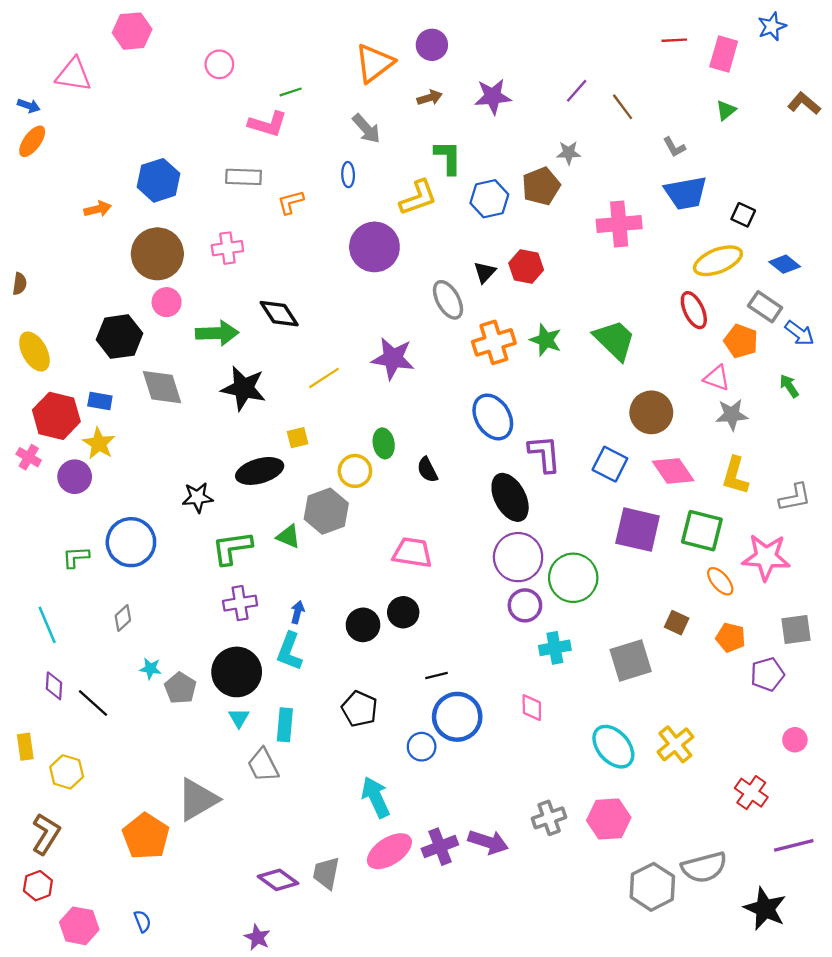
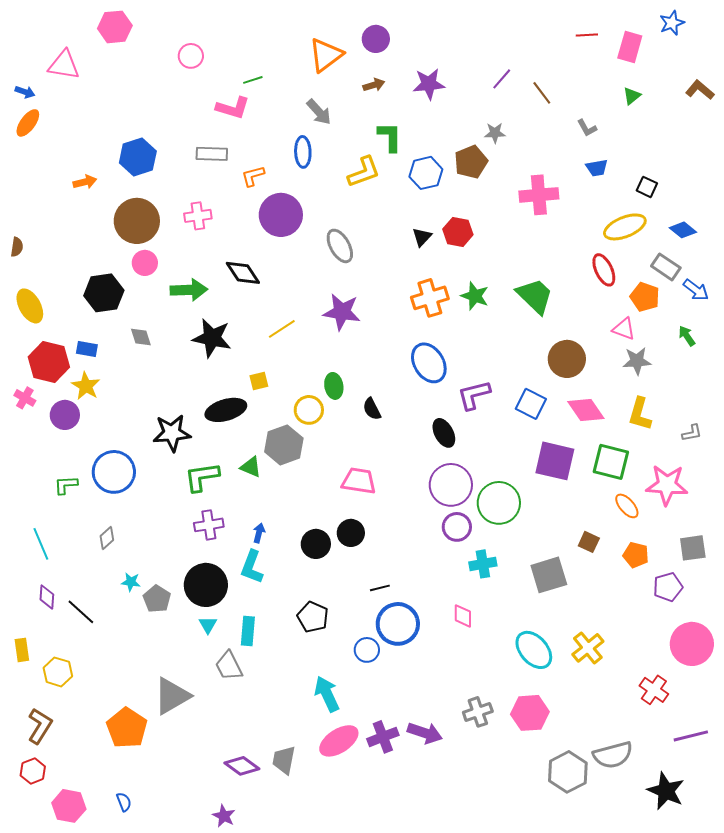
blue ellipse: (348, 175) -> (303, 152), size x1.4
blue trapezoid: (686, 193) -> (597, 168), size x0.6
purple circle: (374, 247) -> (281, 215), moved
gray ellipse: (448, 300) -> (340, 246), moved
gray diamond: (162, 387) -> (141, 337), size x0.6
purple L-shape: (544, 454) -> (474, 395), turned -99
black star: (198, 497) -> (172, 433), size x1.4
black ellipse: (510, 497) -> (444, 433), size x0.7
gray L-shape: (795, 497) -> (692, 433), size x0.7
pink circle: (795, 740) -> (692, 644), size x2.0

